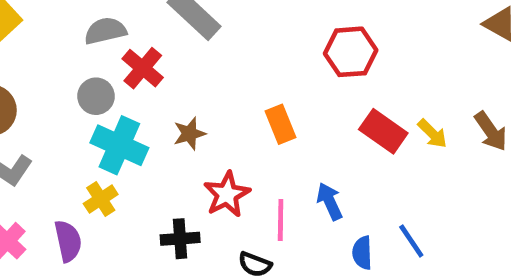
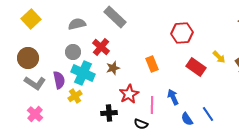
red cross: (143, 68) -> (101, 47), moved
yellow arrow: (432, 134) -> (219, 57), moved
purple semicircle: (68, 241) -> (59, 80), moved
blue semicircle: (362, 253) -> (187, 119), turned -32

